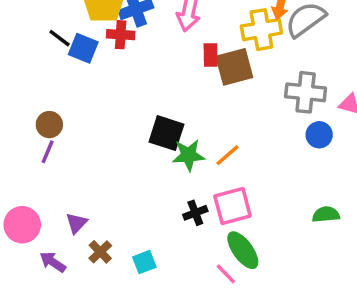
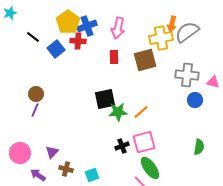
black line: (60, 38) -> (33, 37), moved
blue square: (83, 48) -> (56, 49), turned 30
red rectangle: (211, 55) -> (114, 57), moved
black square: (166, 133) -> (105, 99), turned -30
green semicircle: (326, 215) -> (199, 147), turned 105
brown cross: (100, 252) -> (66, 169), turned -32

